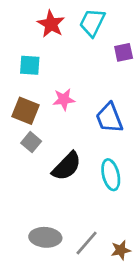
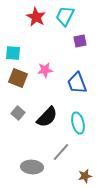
purple square: (124, 52) -> (80, 41), moved
cyan square: (30, 65) -> (13, 53), moved
gray square: (31, 142) -> (18, 113), moved
gray line: (87, 243) -> (61, 152), moved

